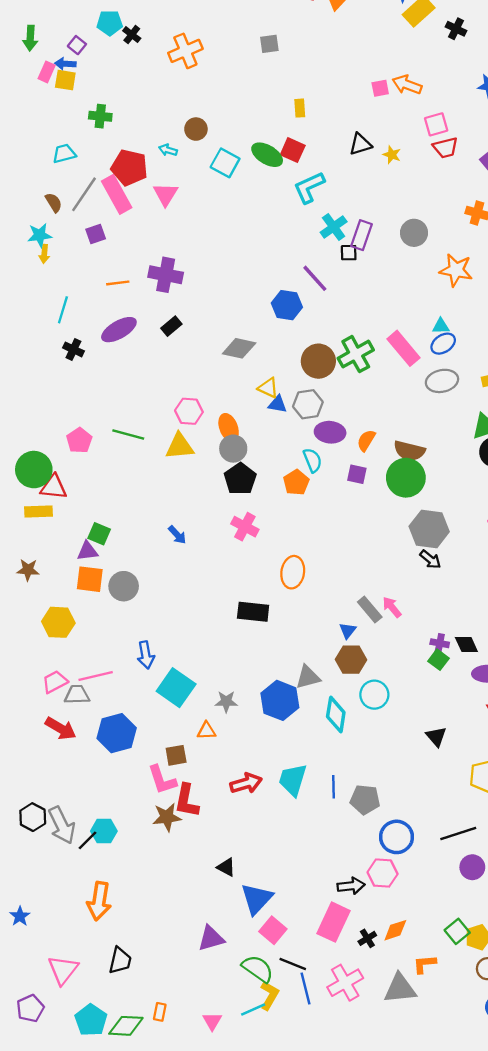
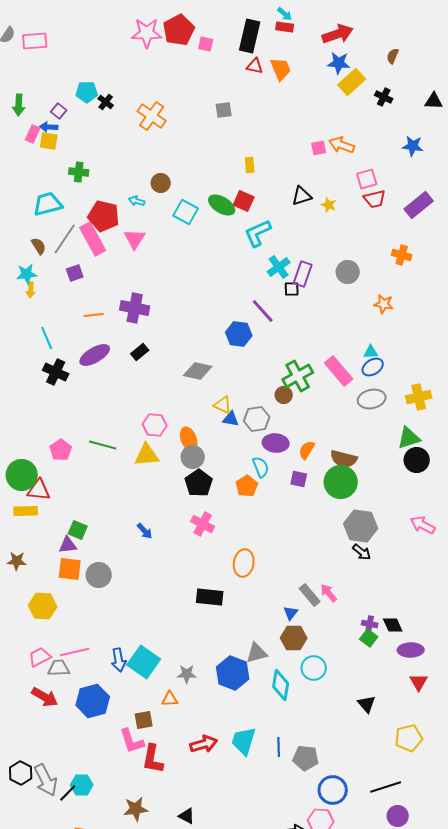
orange cross: (185, 51) -> (152, 116), turned -32
cyan trapezoid: (64, 154) -> (48, 204), size x1.4
orange star: (456, 270) -> (384, 304), size x0.7
cyan line: (63, 310) -> (47, 338), turned -40
black cross: (73, 349) -> (56, 372), size x1.4
brown circle: (318, 361) -> (284, 395), moved, size x0.6
blue arrow: (146, 655) -> (119, 660), moved
brown star: (167, 817) -> (136, 809), moved

